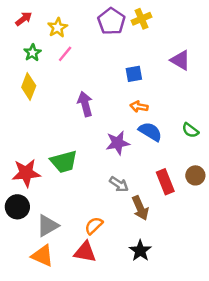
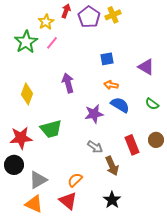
red arrow: (24, 19) -> (66, 11), moved, turned -32
green star: (32, 53) -> (26, 42), size x1.6
purple triangle: (180, 60) -> (146, 67), moved
yellow diamond: (29, 86) -> (27, 94), moved
red triangle: (85, 252) -> (68, 201), turned 30

